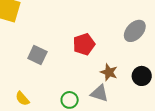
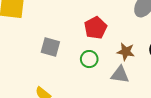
green circle: (70, 100) -> (89, 59), moved

